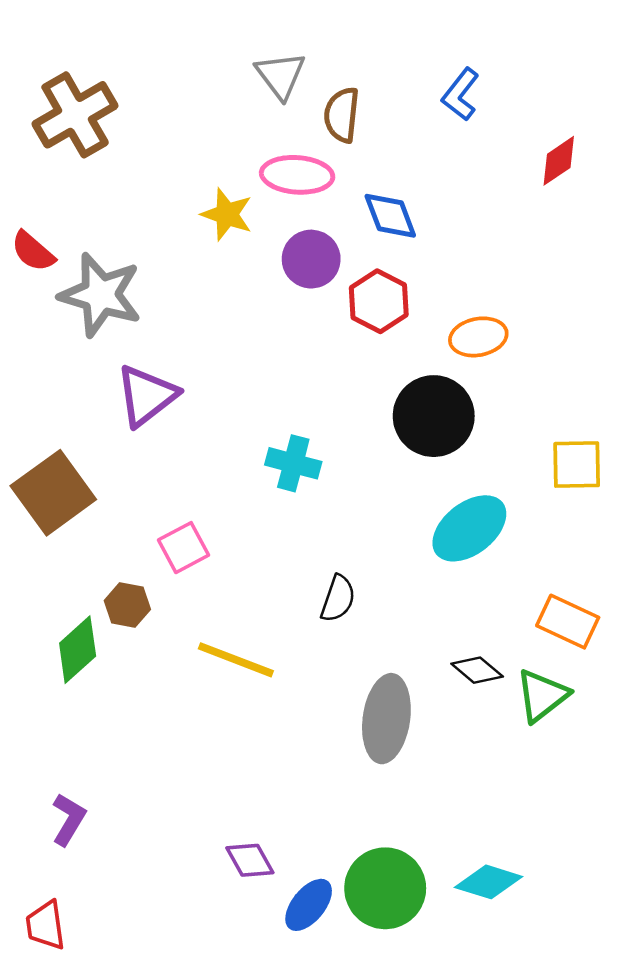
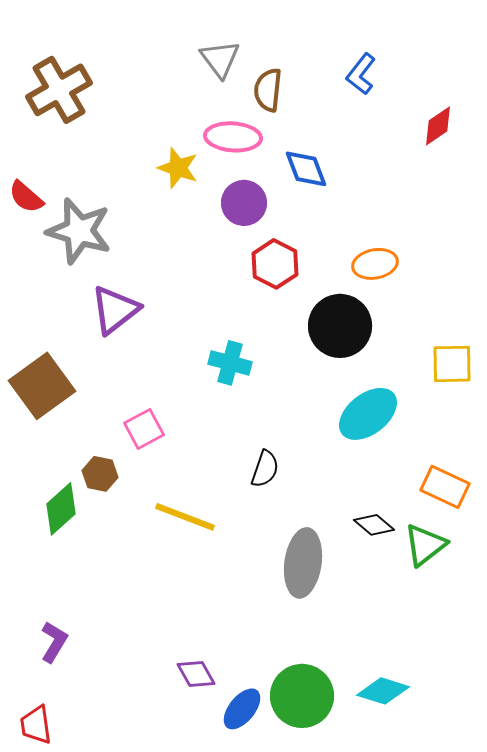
red hexagon: (379, 301) -> (275, 264), moved

